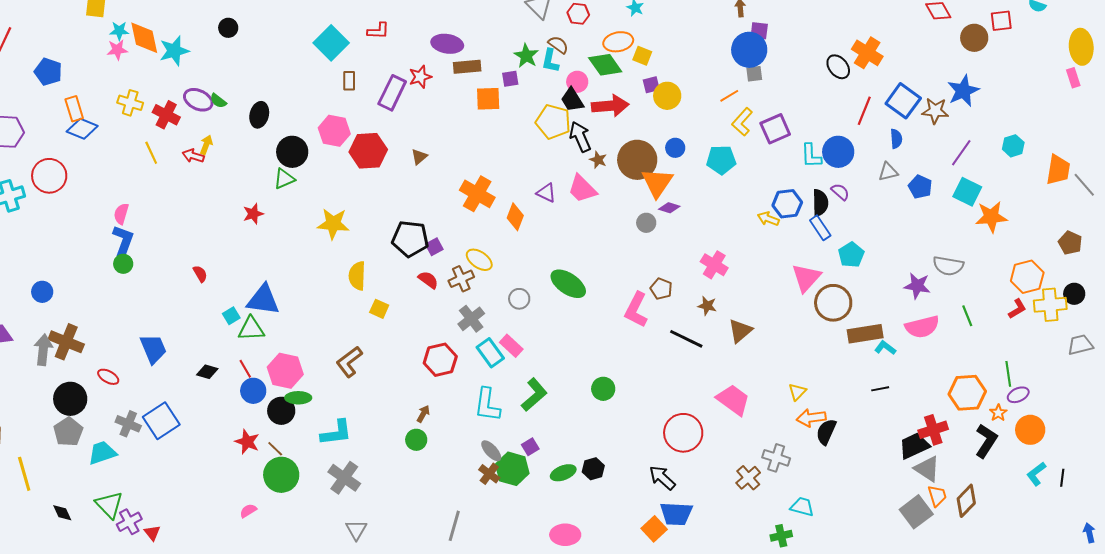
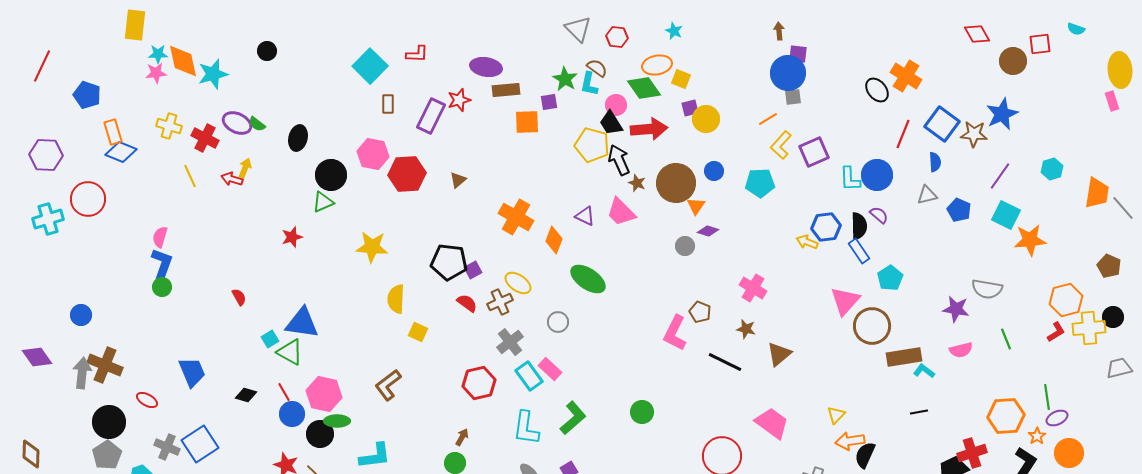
orange triangle: (657, 183) -> (696, 206), size x0.6
green ellipse: (568, 284) -> (588, 279), moved
pink semicircle: (922, 327) -> (961, 350), size x0.7
green triangle: (251, 329) -> (290, 352), turned 32

